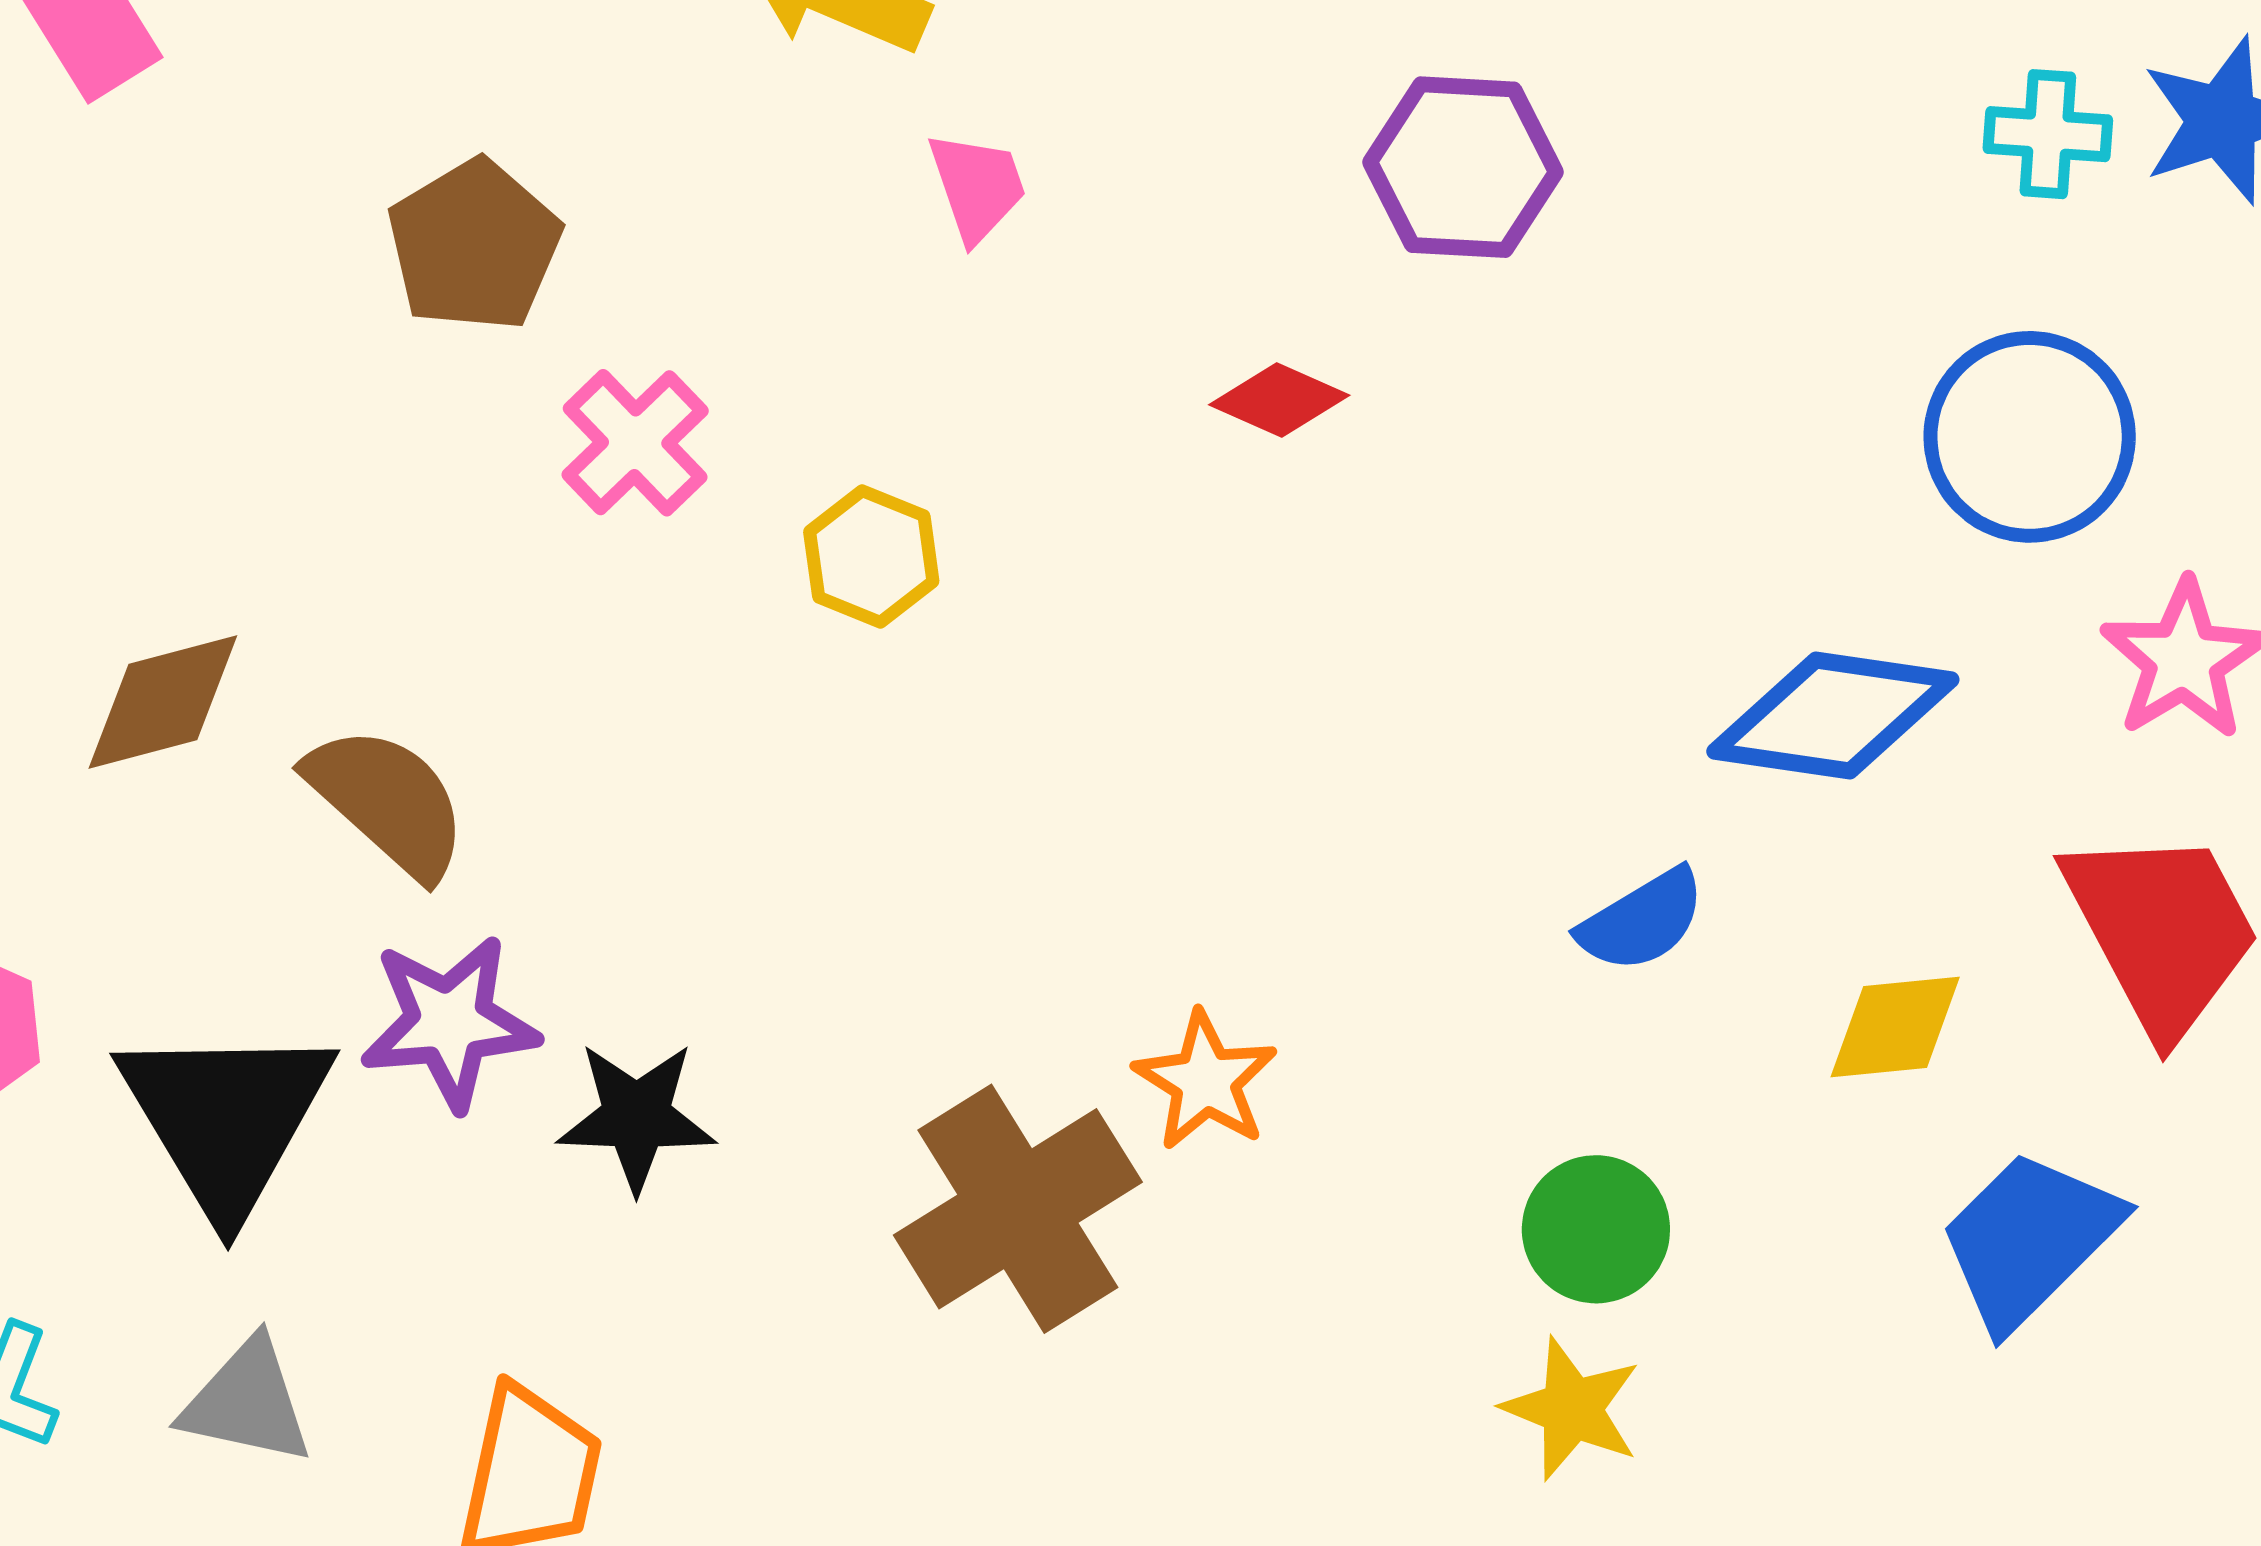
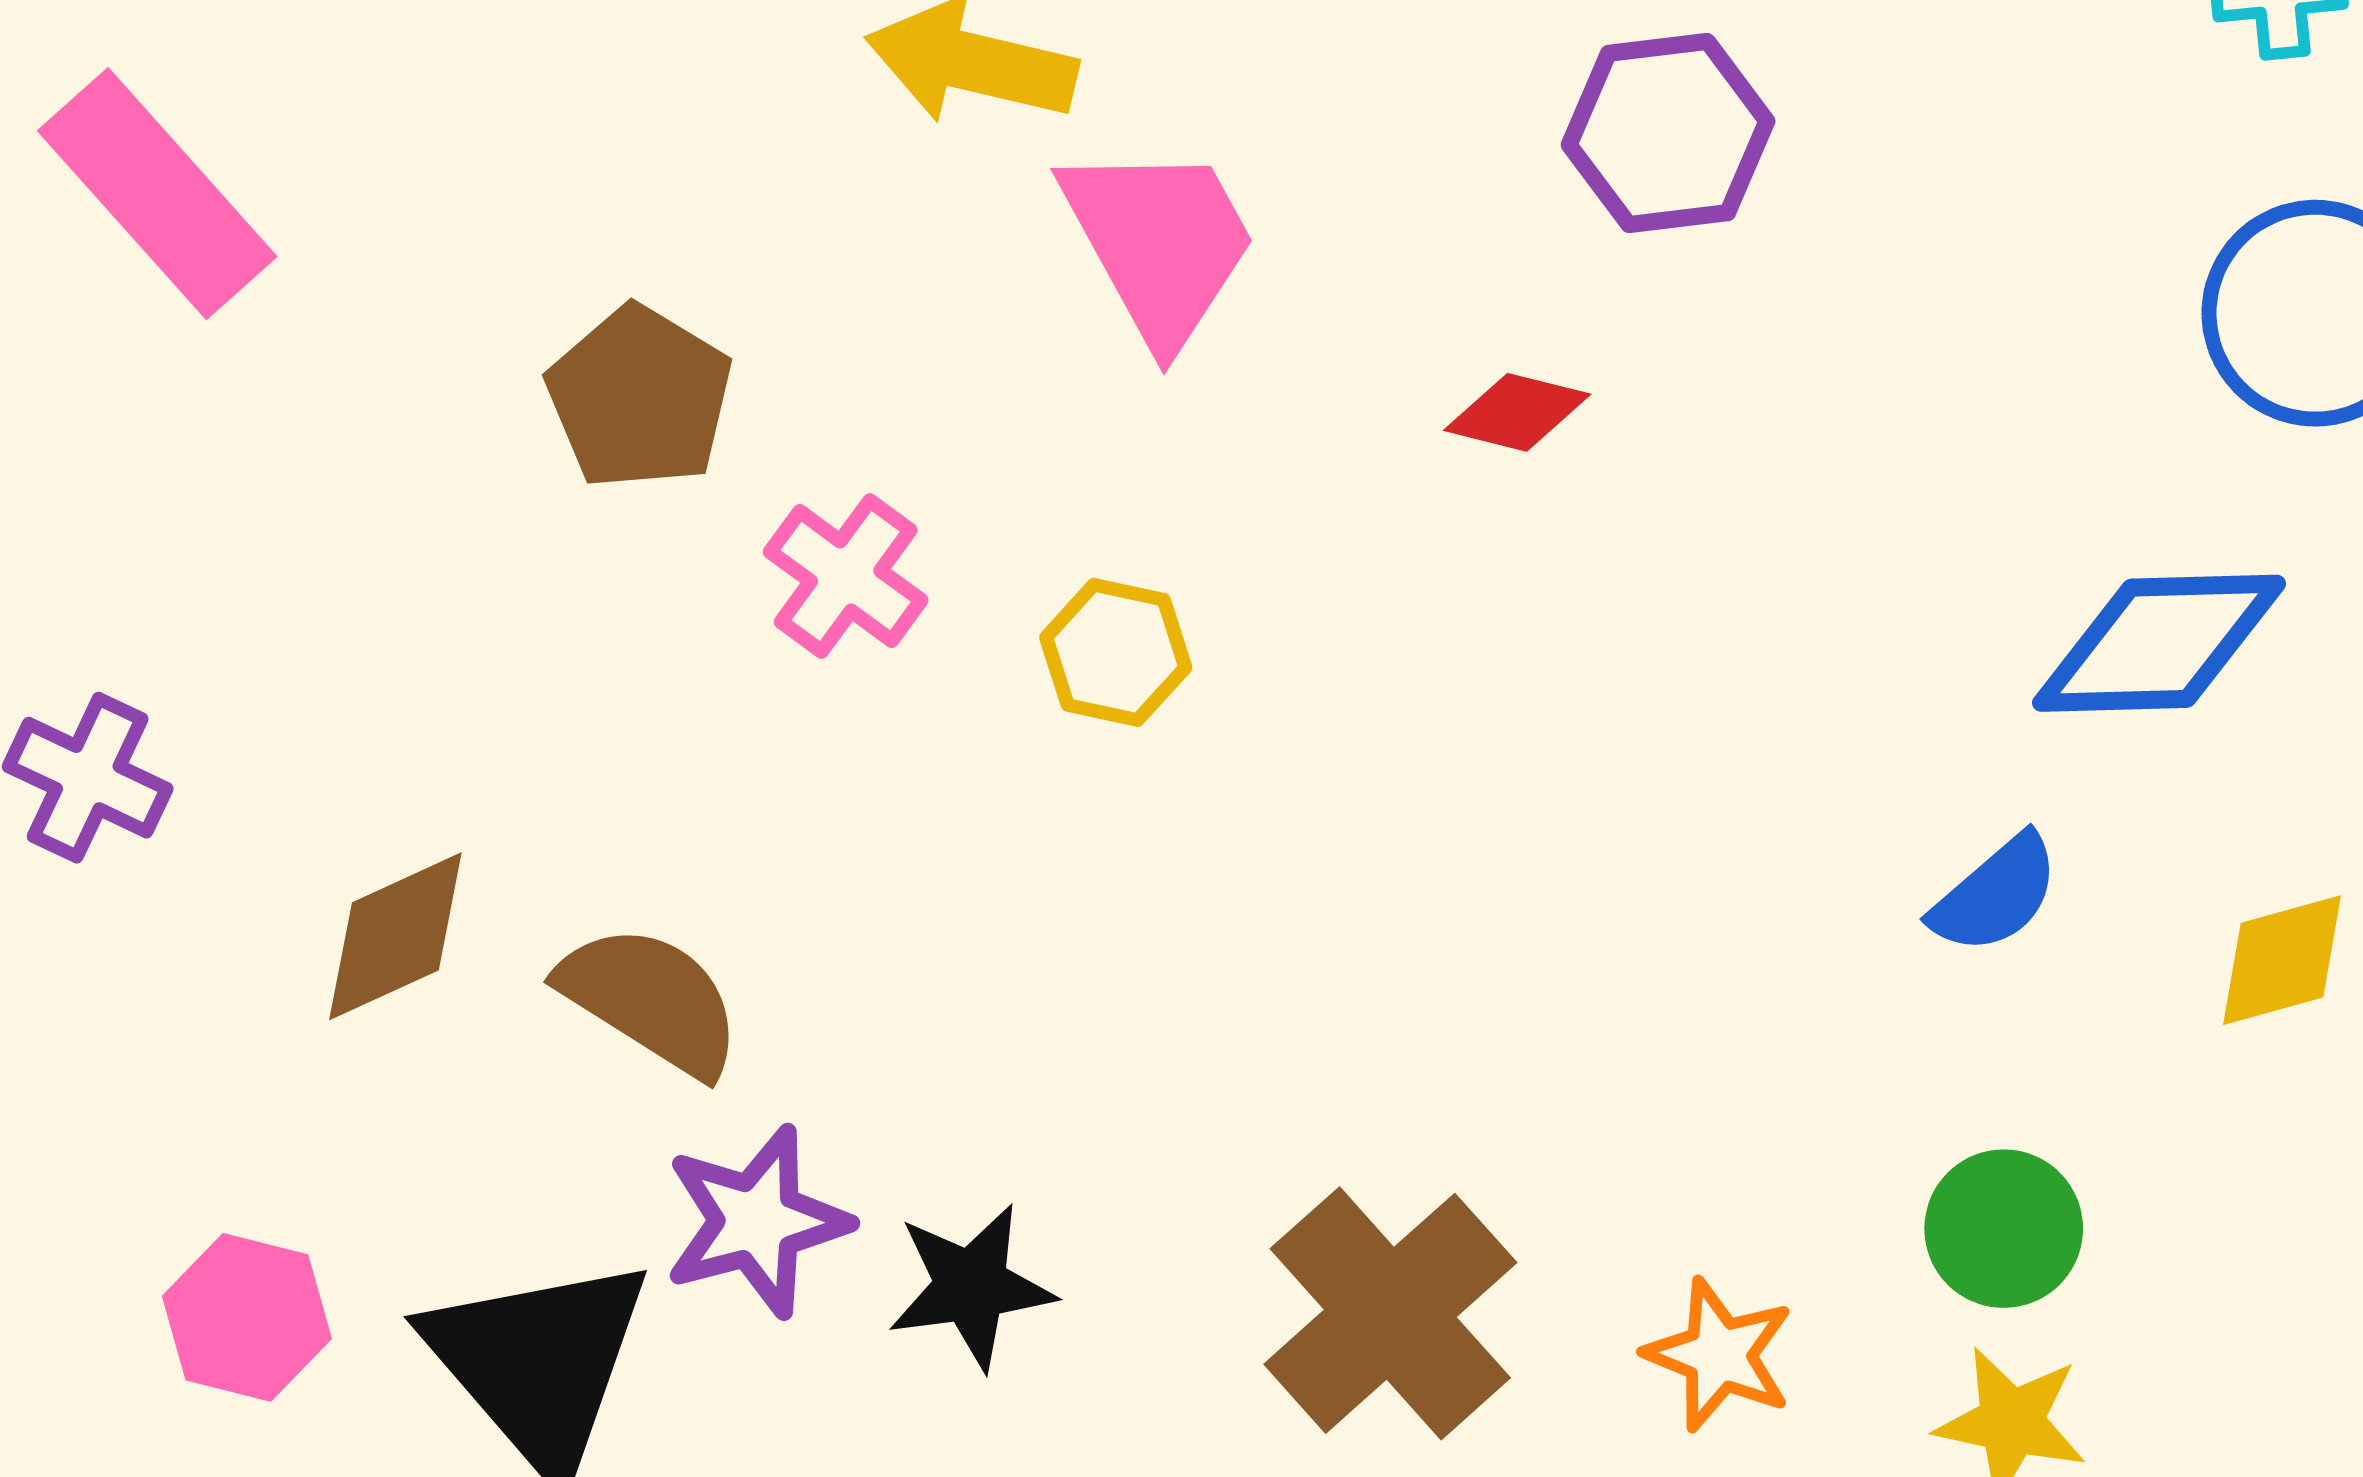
pink trapezoid: (977, 187) -> (1159, 243), size x1.8
orange star: (1205, 1081) -> (1719, 1355), moved

